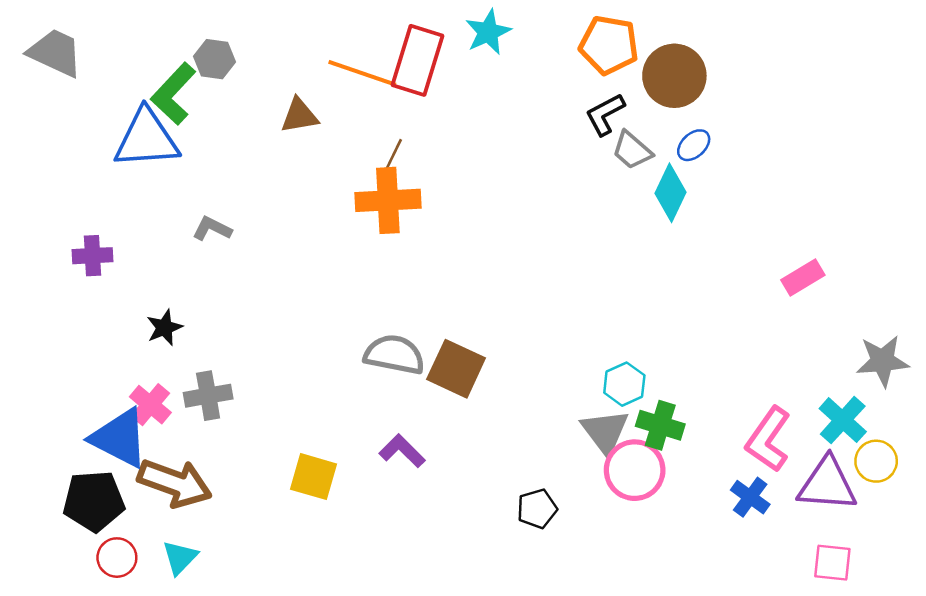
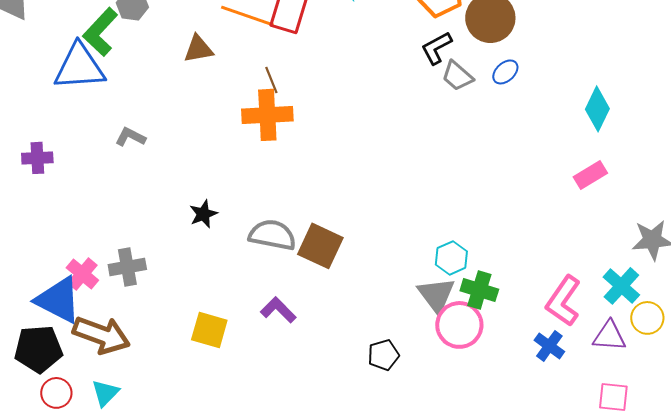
brown line: (393, 155) -> (271, 80), turned -48
cyan diamond: (671, 193) -> (597, 109), moved
black star: (164, 328) -> (203, 214), moved
purple triangle: (827, 484) -> (609, 336), size x0.7

